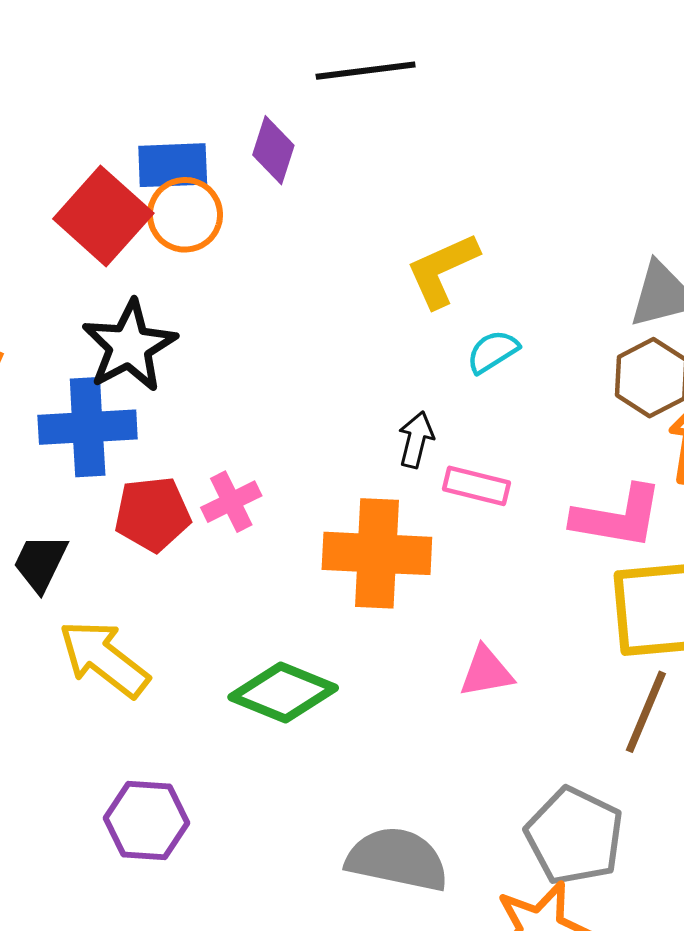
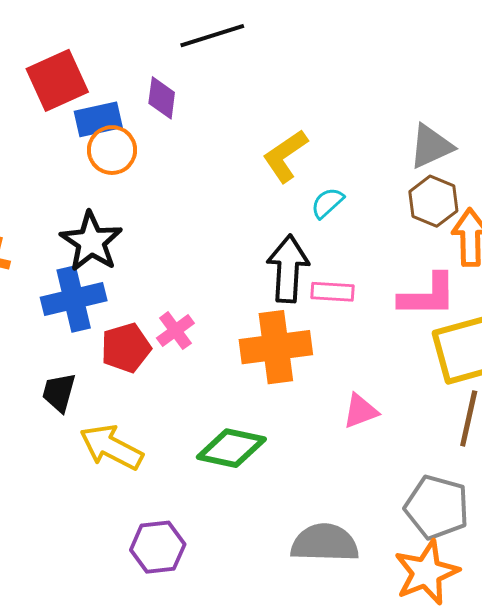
red square: (103, 216) -> (57, 80), moved, turned 34
black arrow: (416, 440) -> (288, 269), size x1.8

